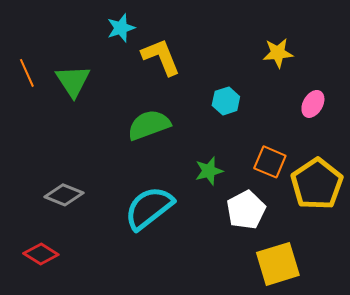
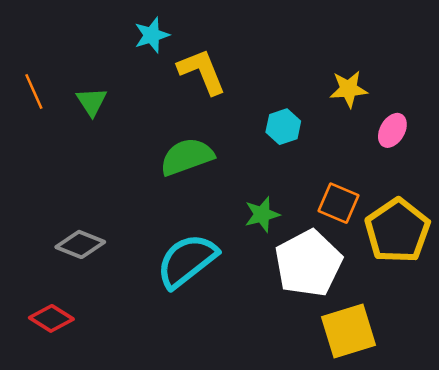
yellow star: (278, 53) -> (349, 89), moved
green triangle: (73, 81) -> (92, 102), size x0.7
white pentagon: (246, 210) -> (308, 263), size x1.4

